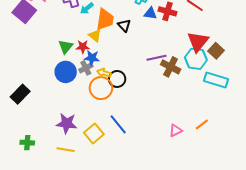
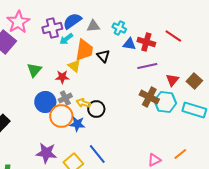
red triangle: (198, 42) -> (172, 80), moved, size x0.6
green triangle: (66, 47) -> (34, 70), moved
blue star: (92, 58) -> (77, 124), moved
purple line: (156, 58) -> (147, 66), moved
cyan hexagon: (196, 59) -> (165, 102), moved
orange circle: (101, 88) -> (61, 116), moved

